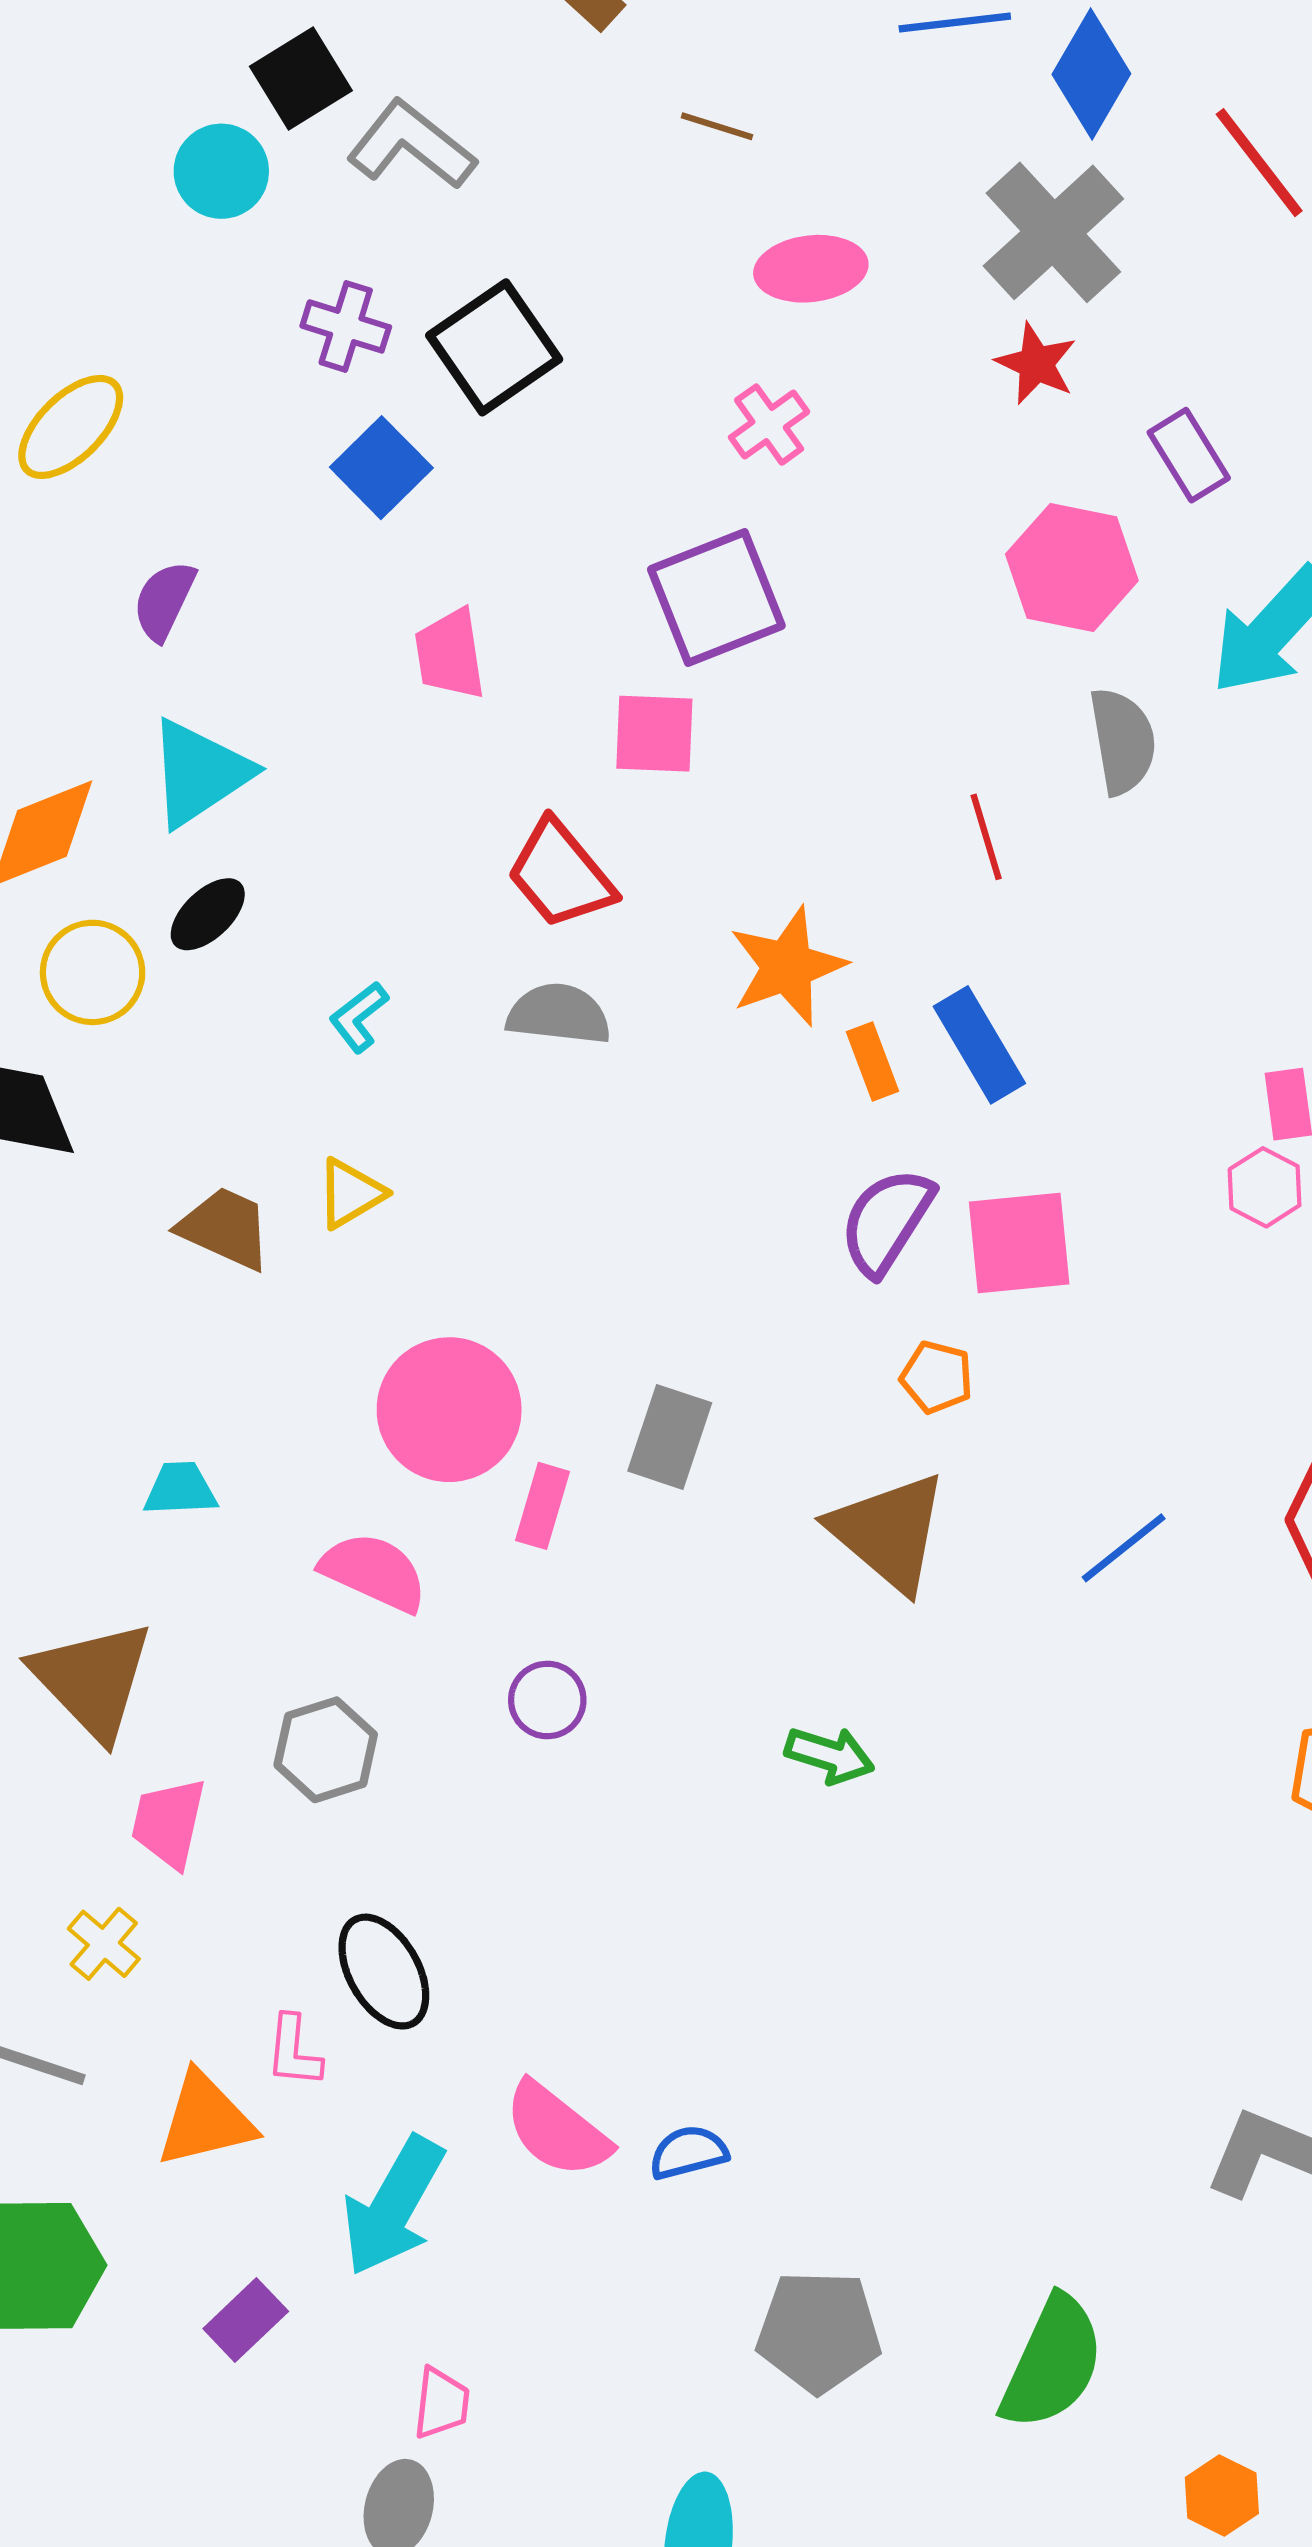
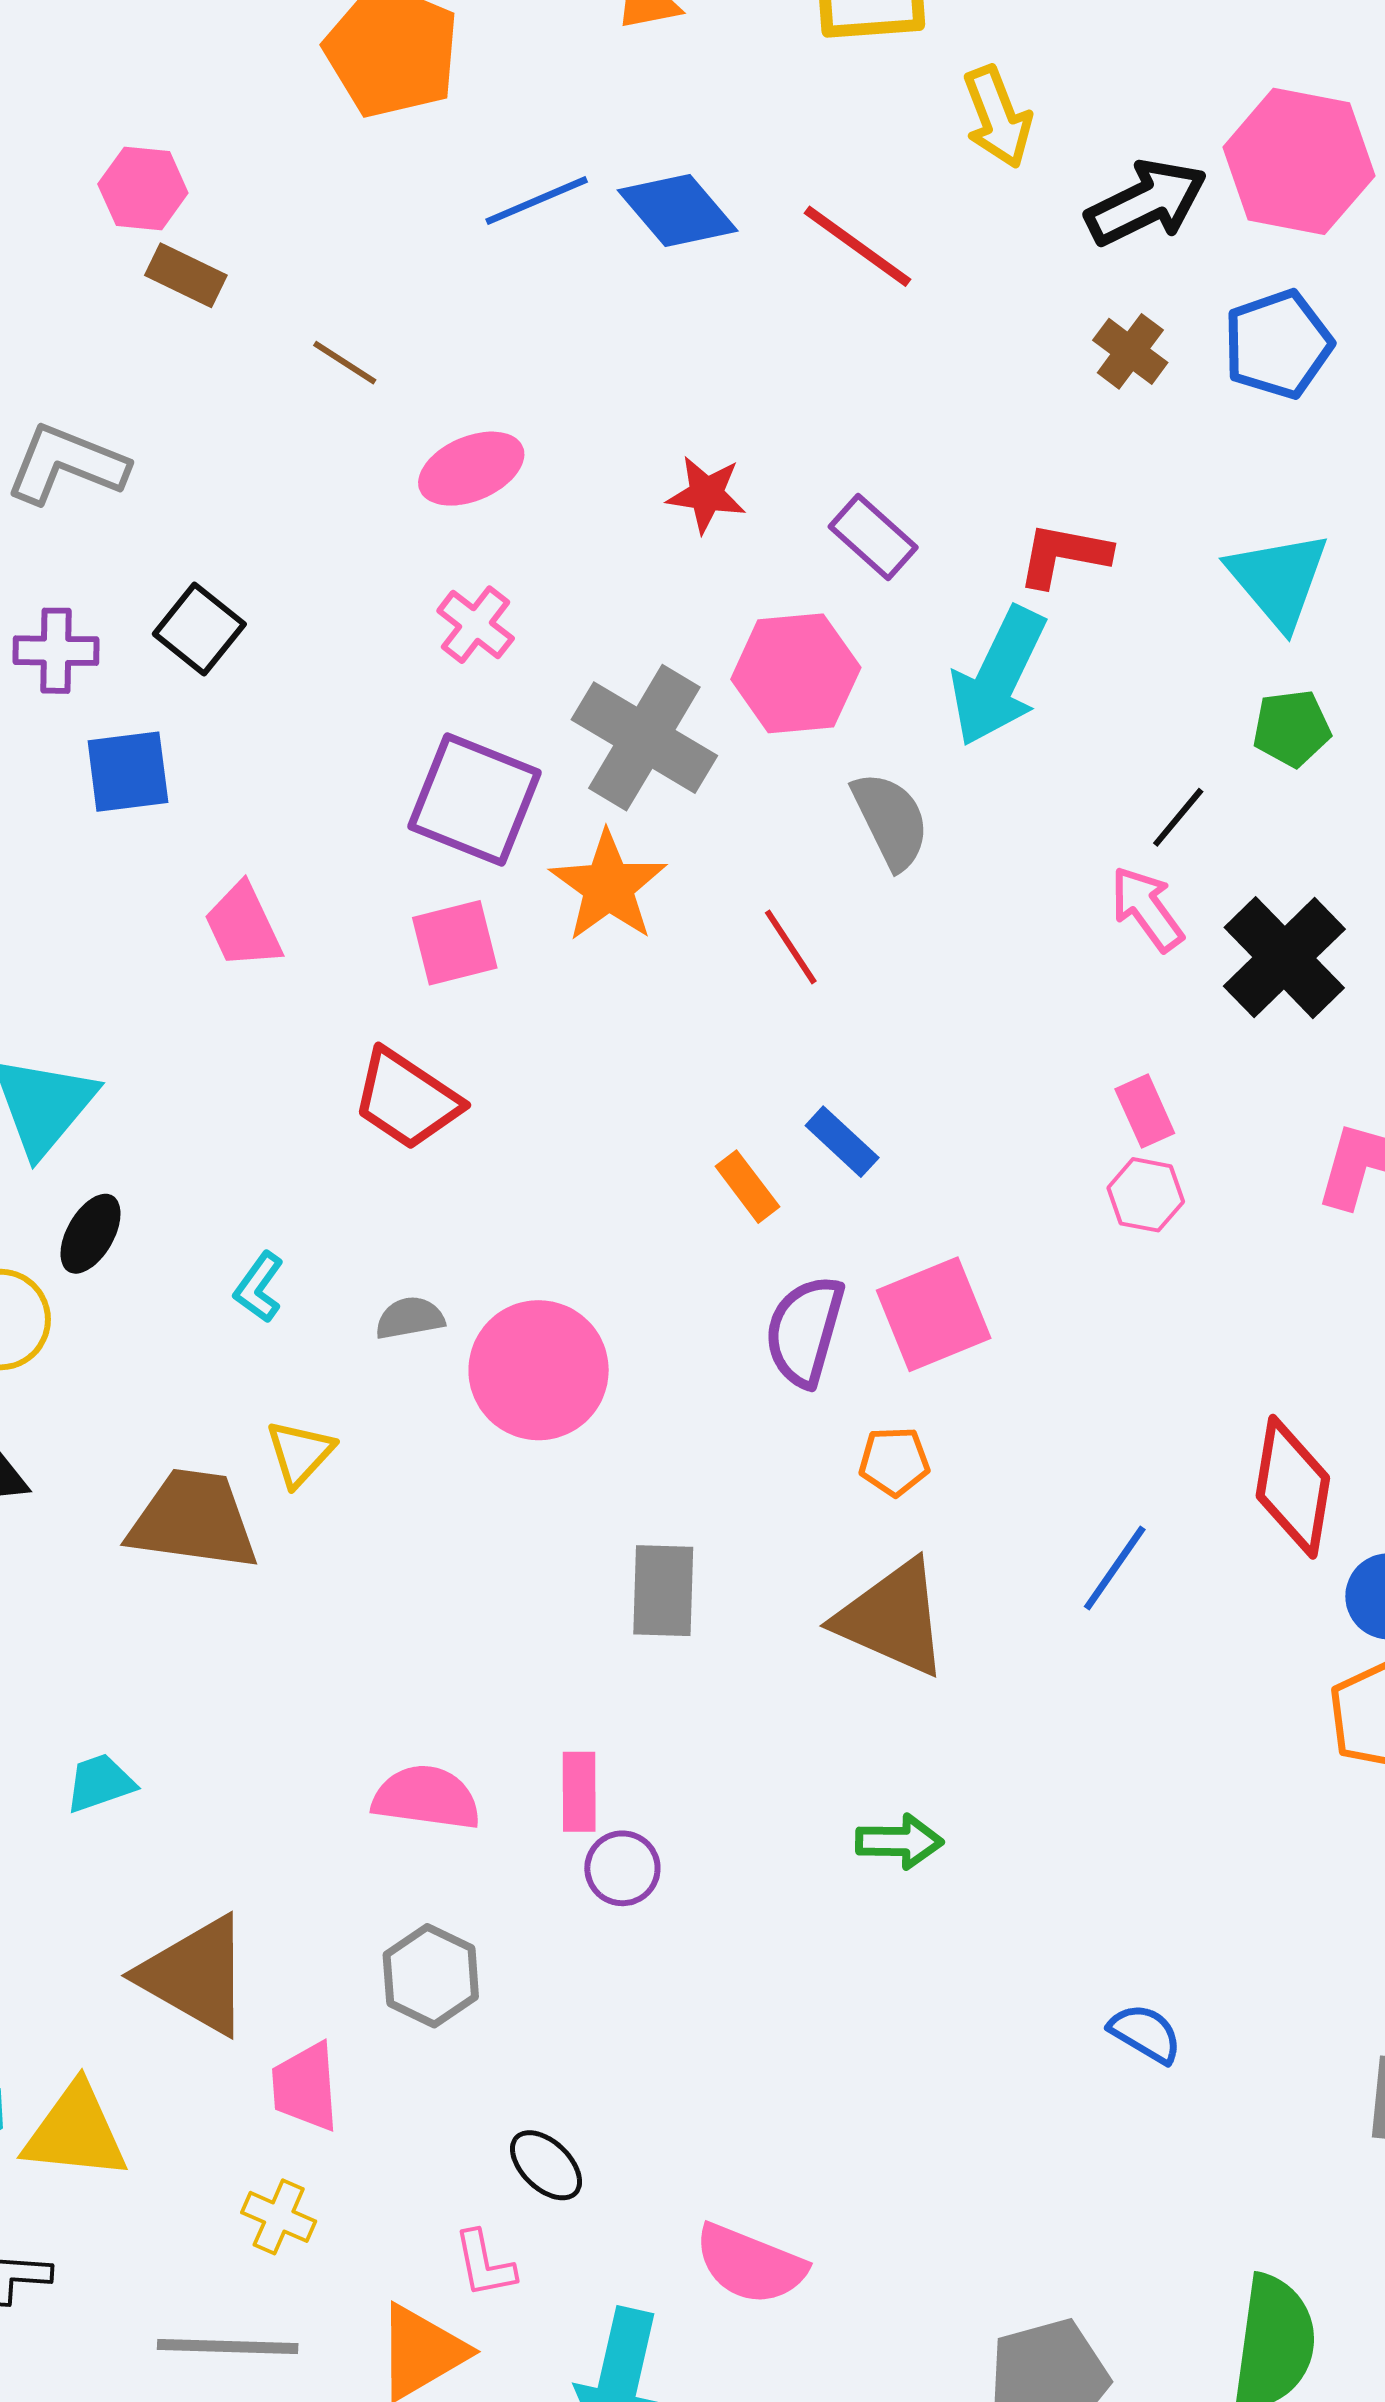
blue diamond: (1091, 74) -> (678, 211), turned -54
brown line: (717, 126) -> (345, 363), turned 32
gray cross: (1053, 232) -> (644, 738), moved
black square: (494, 347) -> (199, 629), size x0.7
blue square: (381, 468) -> (128, 772), turned -36
purple square: (716, 597) -> (474, 800), turned -30
orange star: (787, 966) -> (608, 886), moved
gray semicircle: (559, 1014) -> (410, 1318), moved, size x0.7
blue rectangle: (979, 1045) -> (842, 1142), size x0.7
brown trapezoid: (225, 1228) -> (193, 1520), size x1.4
pink circle: (449, 1410) -> (539, 1370), moved
cyan trapezoid: (180, 1489) -> (100, 1783), moved
pink rectangle: (542, 1506) -> (579, 1792), moved
black ellipse: (384, 1972) -> (546, 2165), size x0.7
blue semicircle: (688, 2152) -> (1145, 2033), moved, turned 62

